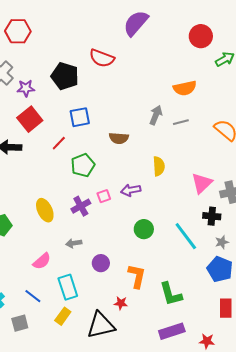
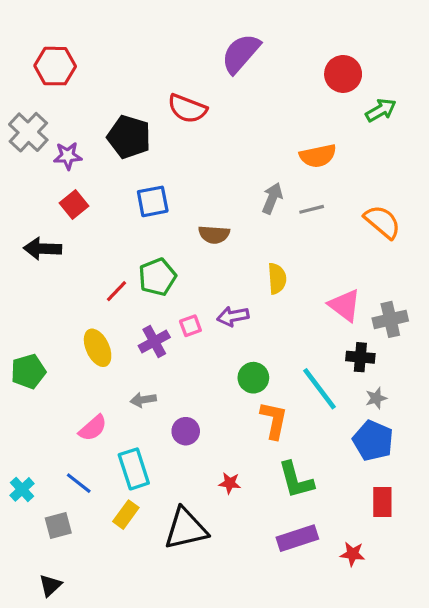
red square: (30, 119) -> (74, 205), size x0.7
red line: (59, 143) -> (116, 291), moved
pink triangle: (202, 183) -> (345, 305), turned -40
orange L-shape: (137, 276) -> (274, 420), moved
red star: (121, 303) -> (230, 483), moved

